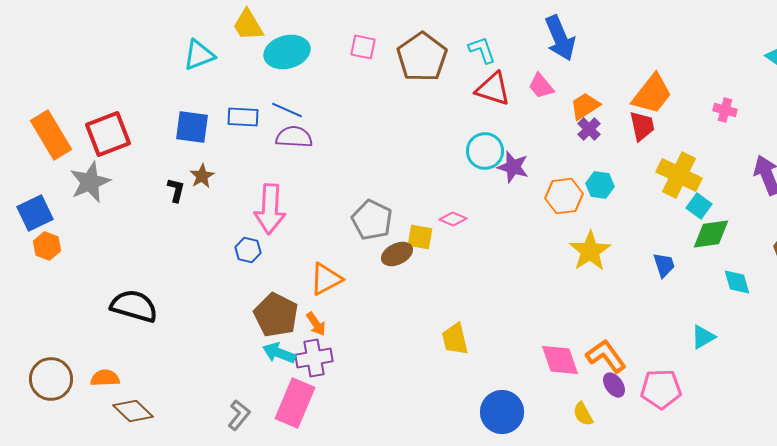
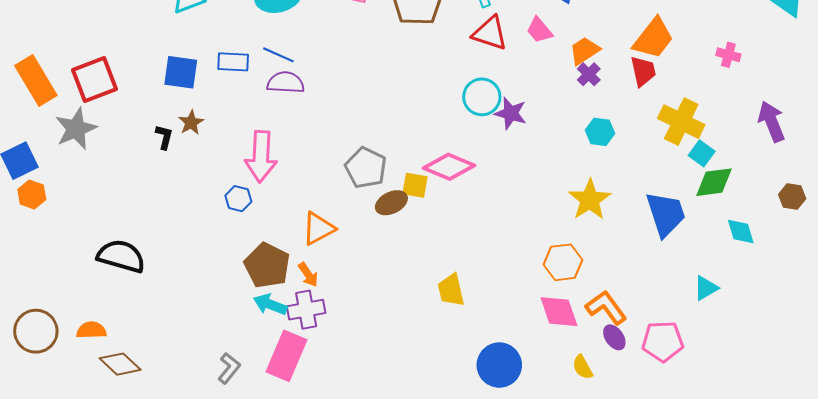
orange hexagon: (564, 196) -> (563, 262), moved
pink diamond: (453, 219) -> (449, 167), size x1.8
blue trapezoid: (664, 265) -> (666, 214), size x1.8

